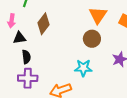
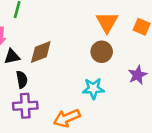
brown diamond: (43, 24) -> (41, 52), moved, turned 35

